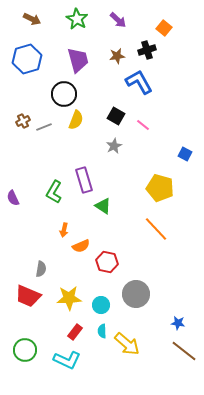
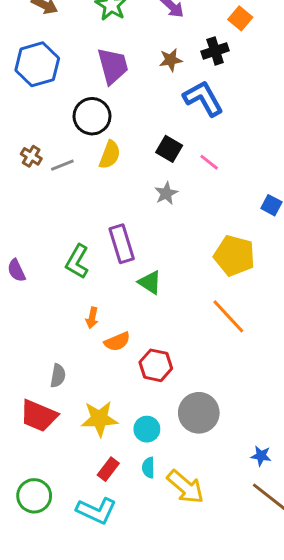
brown cross: (23, 121) -> (31, 156), turned -32

